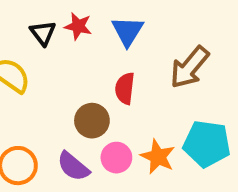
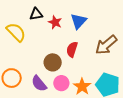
red star: (78, 26) -> (55, 22), moved
black triangle: (43, 33) -> (36, 14), turned 48

